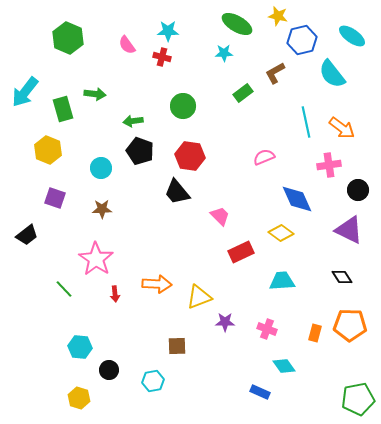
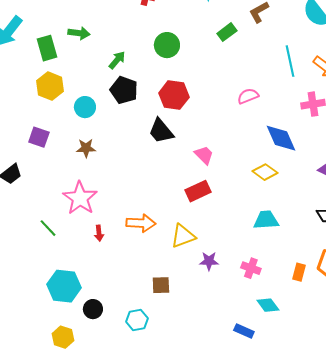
green arrow: (133, 121) -> (117, 60), turned 138
yellow hexagon: (48, 150) -> (50, 86), moved
red rectangle: (241, 252) -> (198, 191), moved
cyan hexagon: (80, 347) -> (64, 286), size x1.4

